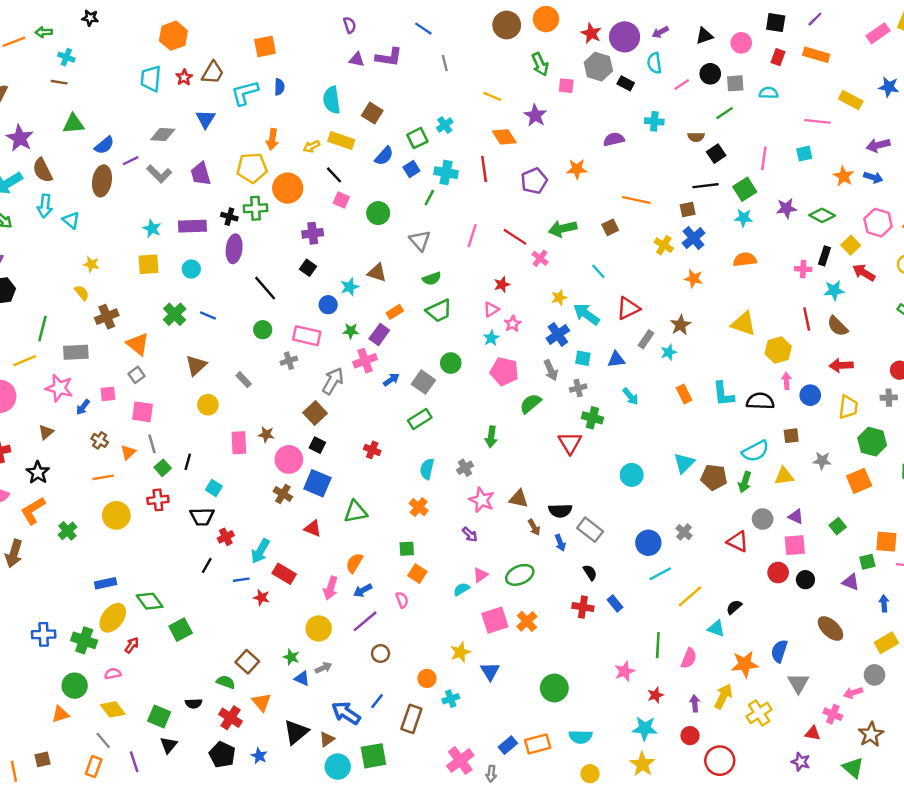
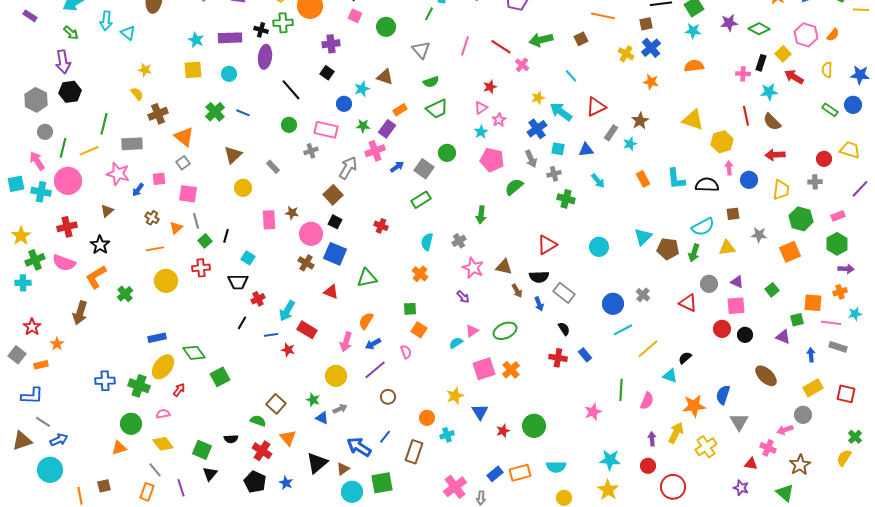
red triangle: (570, 443) -> (547, 245), moved, turned 30
red star: (655, 695) -> (503, 431), moved

